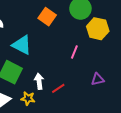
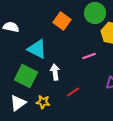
pink line: (74, 52) -> (89, 56), turned 48
white arrow: (39, 81) -> (55, 72), moved

